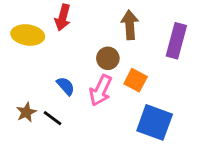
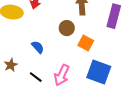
pink arrow: (101, 90) -> (62, 75), moved
black line: (52, 118) -> (36, 77), moved

